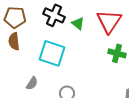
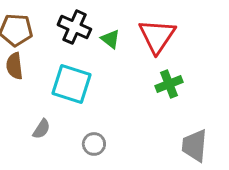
green cross: (117, 53) -> (169, 84), turned -36

